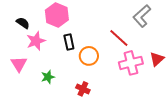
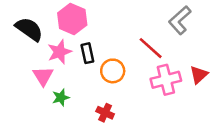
black semicircle: (23, 23) -> (29, 29), size x1.6
pink star: (36, 41) -> (60, 52), moved
pink triangle: (19, 64) -> (43, 76), moved

